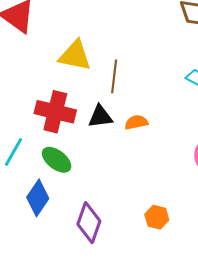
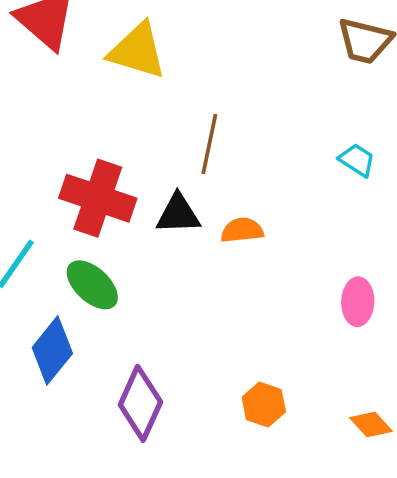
yellow triangle: (75, 56) -> (137, 51), moved

